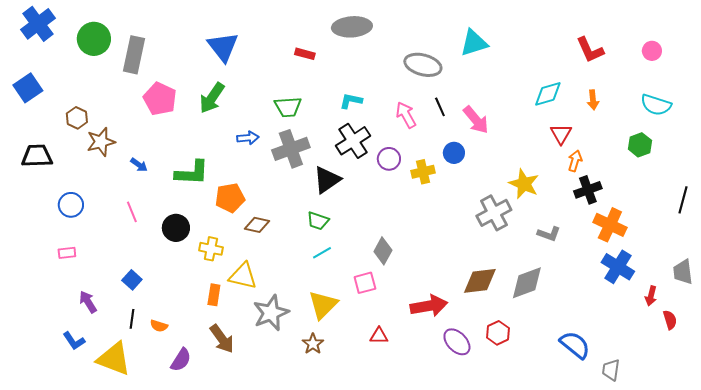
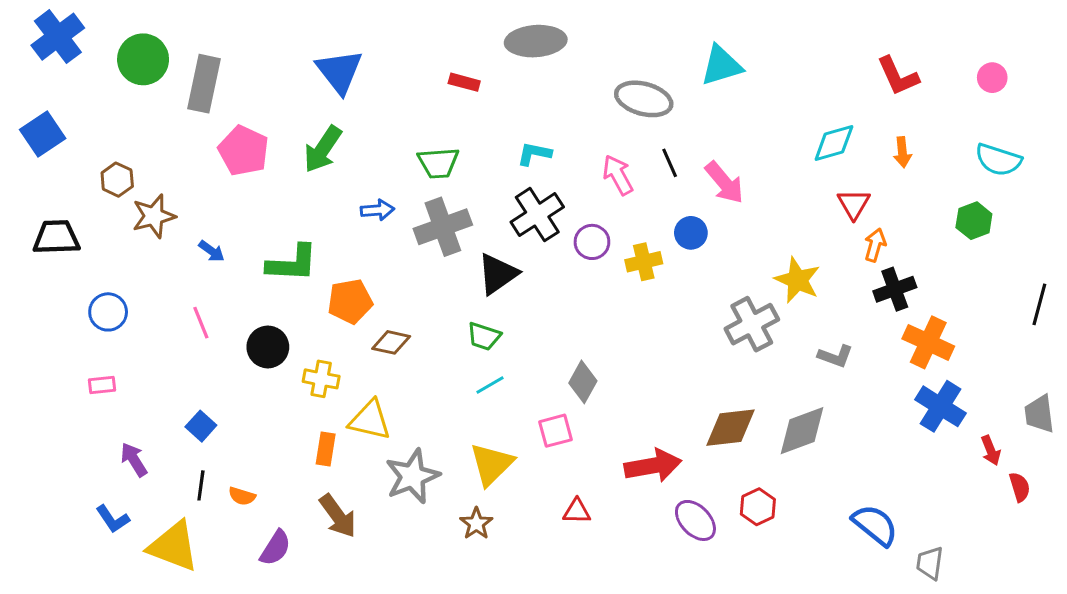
red arrow: (651, 296) -> (991, 450), turned -36

